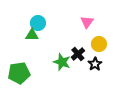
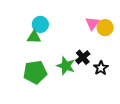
yellow circle: (99, 44) -> (105, 28), moved
green pentagon: (19, 73) -> (35, 72), moved

